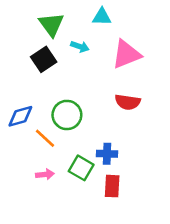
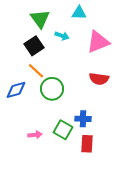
orange line: (45, 138) -> (36, 71), moved

